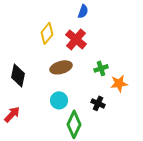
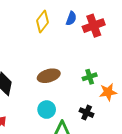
yellow diamond: (47, 33) -> (43, 21), moved
red cross: (76, 39) -> (94, 26), moved, turned 30

